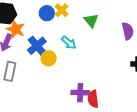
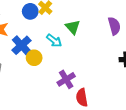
green triangle: (91, 21) -> (73, 27), moved
purple cross: (80, 93) -> (66, 79), moved, turned -30

